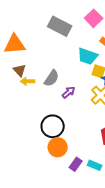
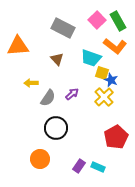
brown triangle: (20, 70) -> (57, 59), moved
gray semicircle: (52, 78) -> (48, 98), moved
orange circle: (58, 147) -> (40, 159), moved

